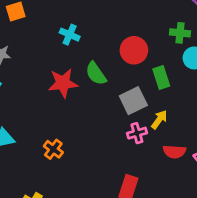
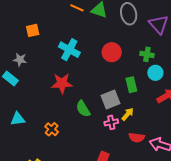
cyan cross: (70, 35) -> (69, 50), size x1.5
red circle: (134, 50) -> (112, 52), moved
green semicircle: (96, 74) -> (83, 109), moved

